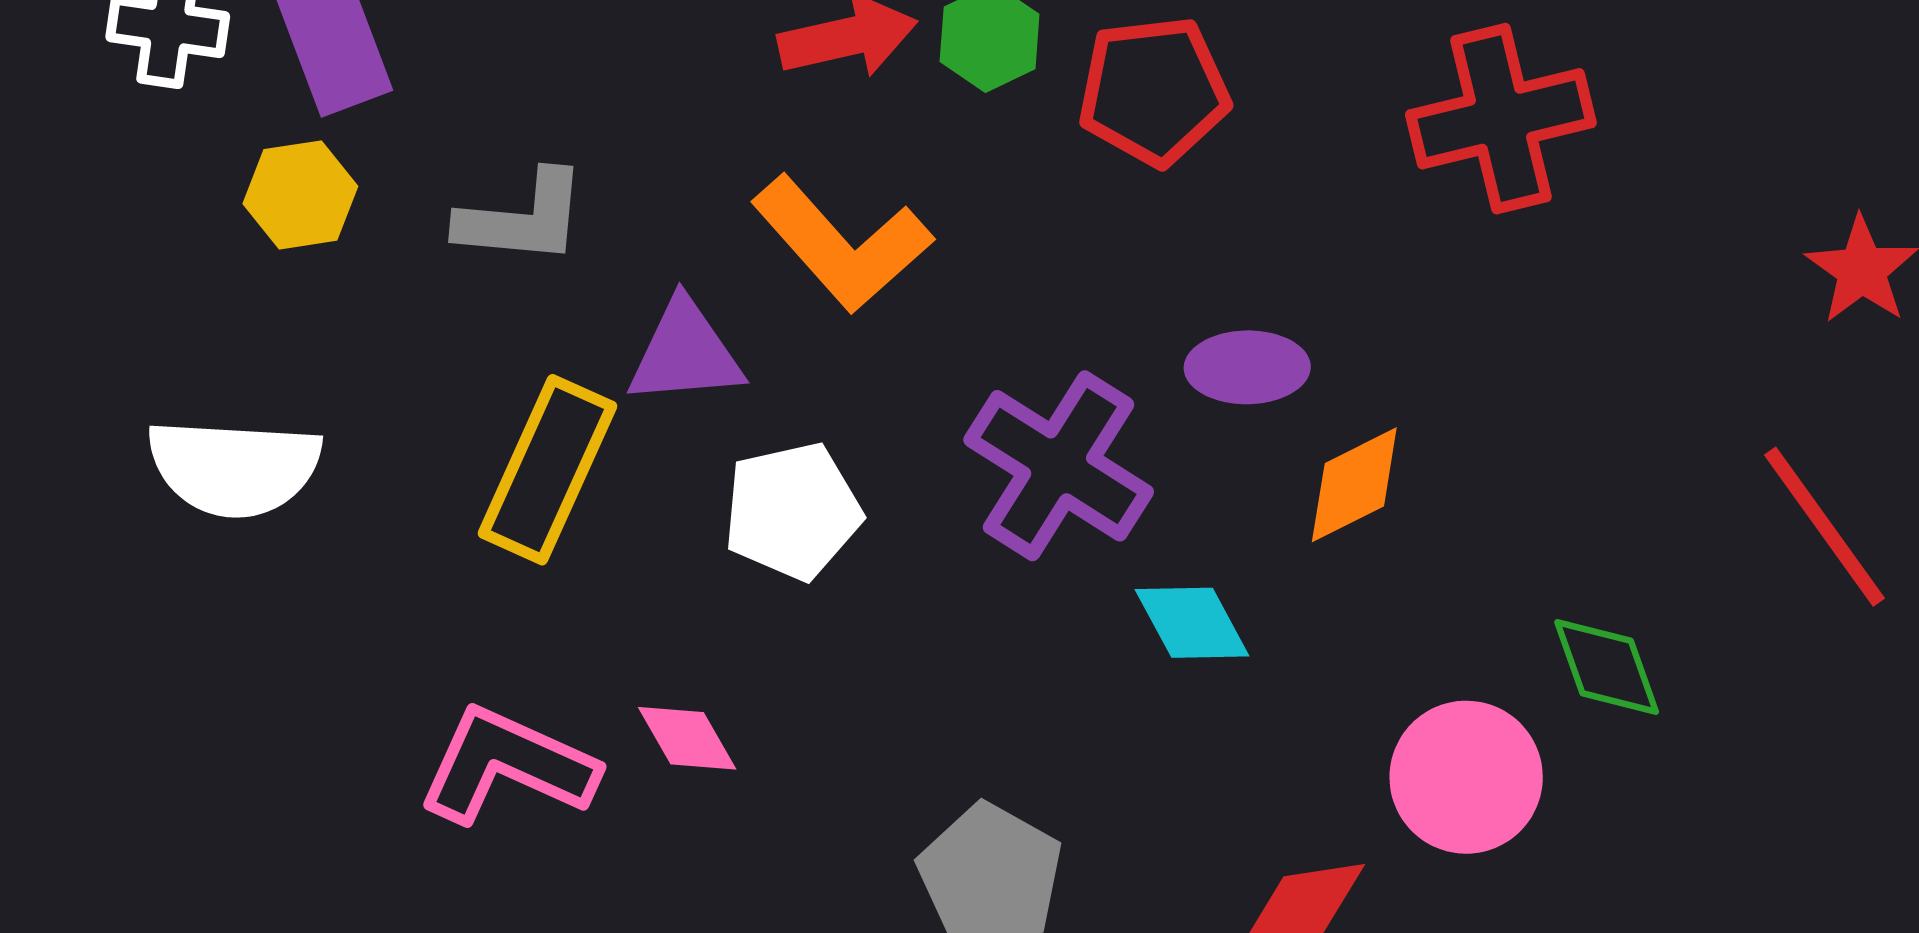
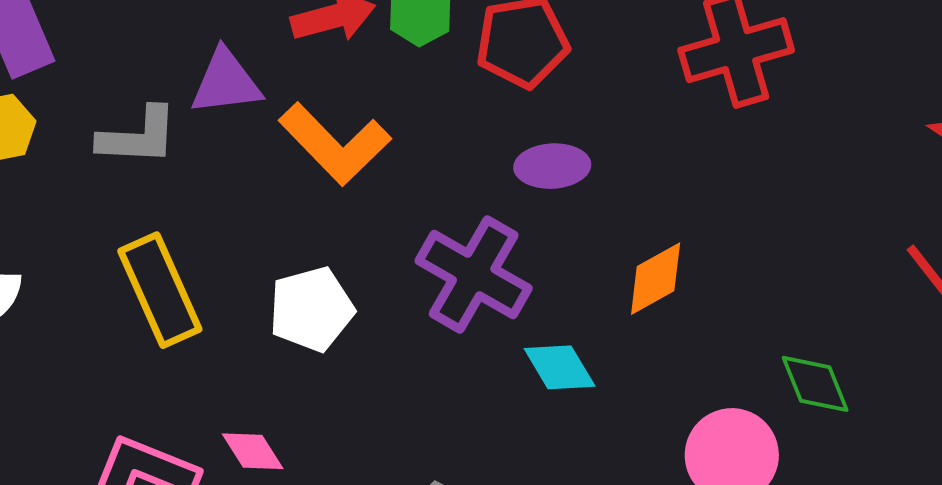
purple triangle: (685, 353) -> (226, 82), moved
purple ellipse: (1247, 367) -> (552, 166), moved
yellow rectangle: (547, 470) -> (160, 290), turned -46

